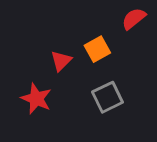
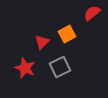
gray square: (108, 97) -> (60, 67), moved

